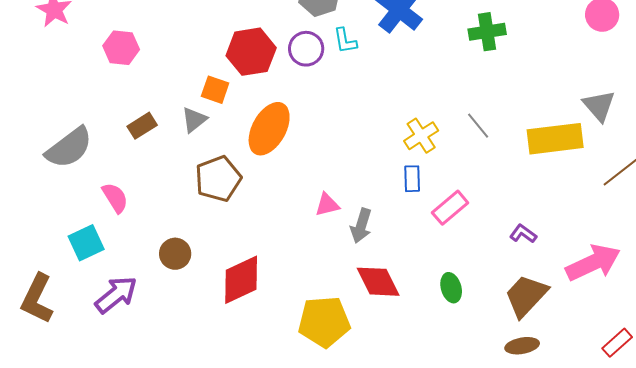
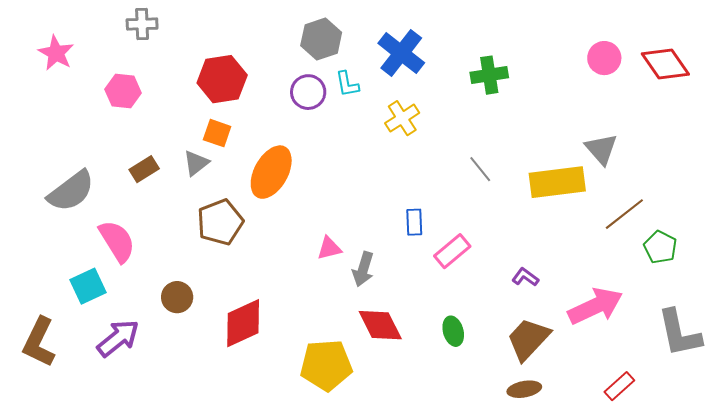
red hexagon: (251, 52) -> (222, 79), moved
yellow cross: (421, 136) -> (402, 118), moved
pink semicircle: (115, 198) -> (117, 241), size x1.4

